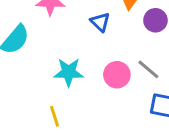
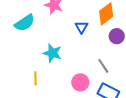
pink circle: (117, 75) -> (80, 82), moved

